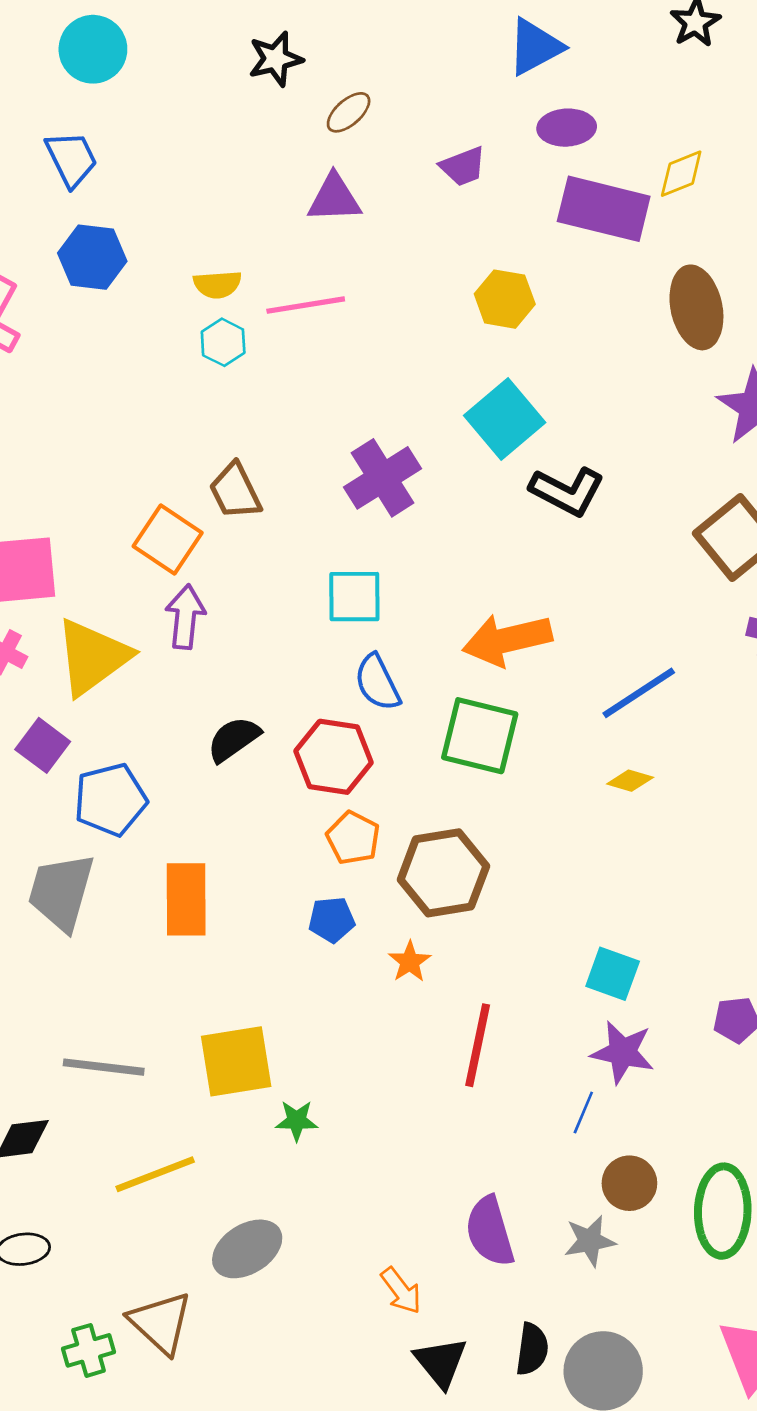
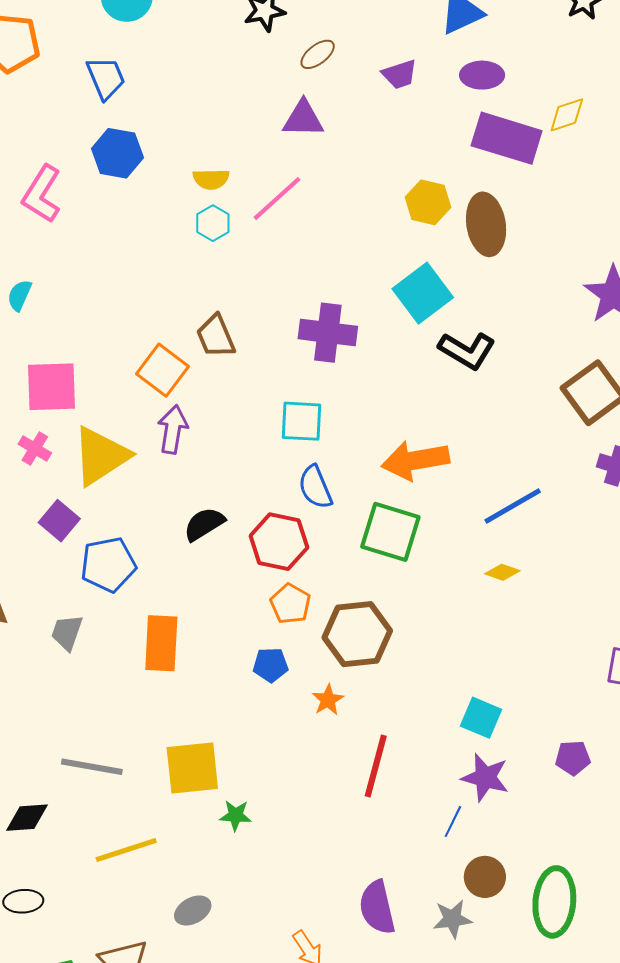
purple trapezoid: (463, 166) -> (400, 74), moved
pink line: (306, 305) -> (277, 198), turned -36
brown ellipse: (696, 307) -> (486, 224), moved
purple cross: (383, 478) -> (328, 333), turned 36
gray trapezoid: (61, 892) -> (67, 632), size x0.6
gray ellipse: (247, 1249) -> (193, 911), size x0.7

